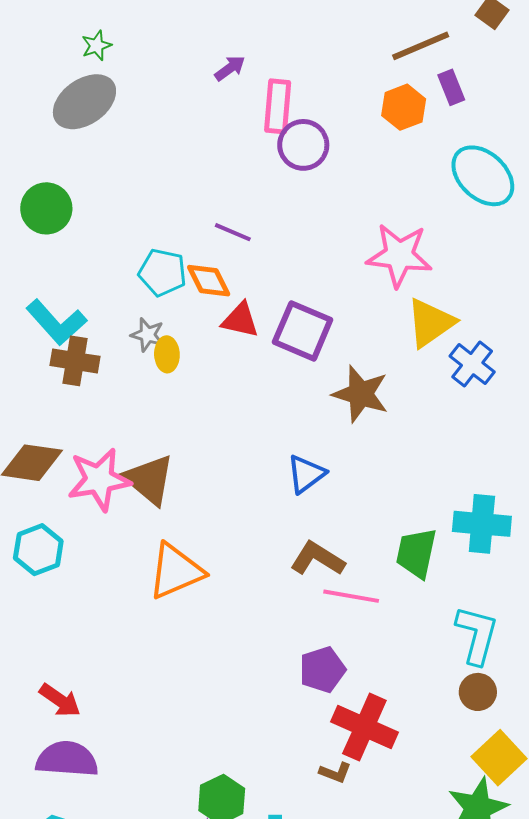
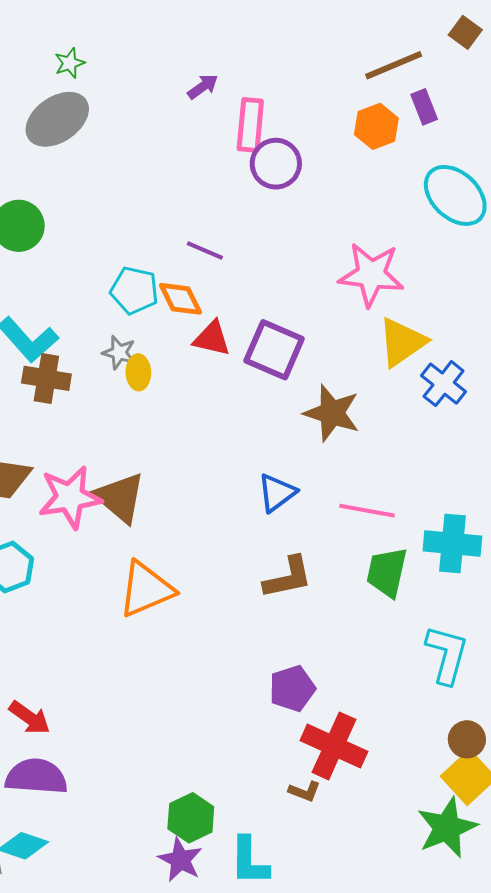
brown L-shape: (318, 559) -> (288, 578), turned 136
pink line: (351, 596) -> (367, 511), moved
brown circle: (478, 692) -> (467, 739), moved

